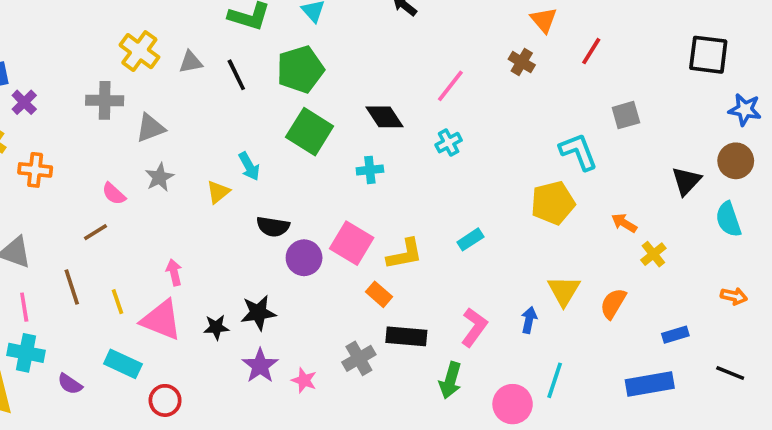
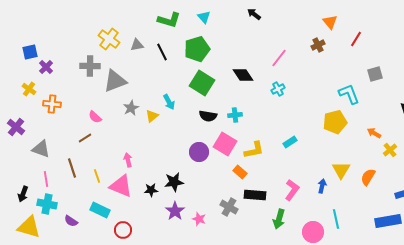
brown cross: (522, 62) -> (318, 45), turned 32
gray triangle: (150, 128) -> (115, 81), size x1.4
cyan cross: (370, 170) -> (235, 115), moved
gray star: (160, 177) -> (131, 108), moved
black semicircle: (273, 227) -> (208, 116), moved
gray cross: (359, 358) -> (229, 207), turned -30
cyan line: (555, 380) -> (336, 219), turned -30

